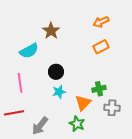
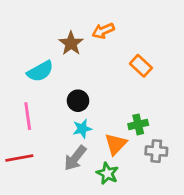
orange arrow: (101, 22) -> (103, 31), moved
orange rectangle: (101, 47) -> (141, 66), turned 70
gray arrow: (40, 126) -> (75, 158), moved

